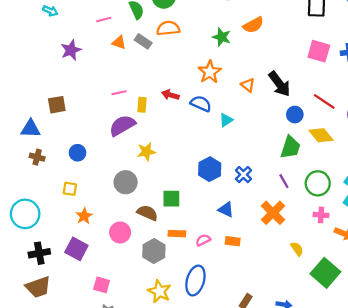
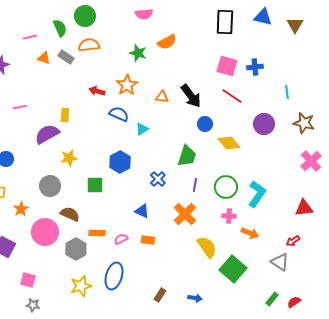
orange triangle: (248, 85) -> (162, 97), turned -32
pink line: (119, 93) -> (20, 107), moved
red arrow: (170, 95) -> (97, 91), moved
red line: (324, 101) -> (232, 96), moved
green trapezoid: (290, 147) -> (187, 156), moved
blue hexagon: (210, 169) -> (120, 162), moved
purple line: (284, 181) -> (195, 185), turned 40
green square: (171, 199) -> (95, 185), moved
orange star: (84, 216) -> (21, 209), moved
pink circle: (120, 232) -> (45, 232), size x1.4
yellow semicircle: (297, 249) -> (207, 247), size x1.6
yellow star: (159, 291) -> (81, 286), turned 30

